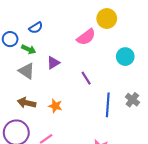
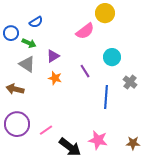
cyan circle: (125, 57) -> (112, 57), moved
gray cross: (132, 100) -> (130, 82), moved
brown arrow: (27, 103) -> (15, 89), moved
orange star: (55, 106) -> (55, 78), moved

